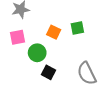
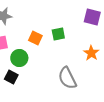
black square: (48, 72) -> (11, 77), moved

